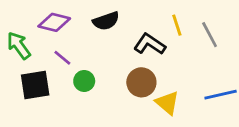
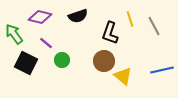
black L-shape: (150, 44) -> (110, 33), turned -105
black square: (35, 85) -> (26, 63), turned 35

